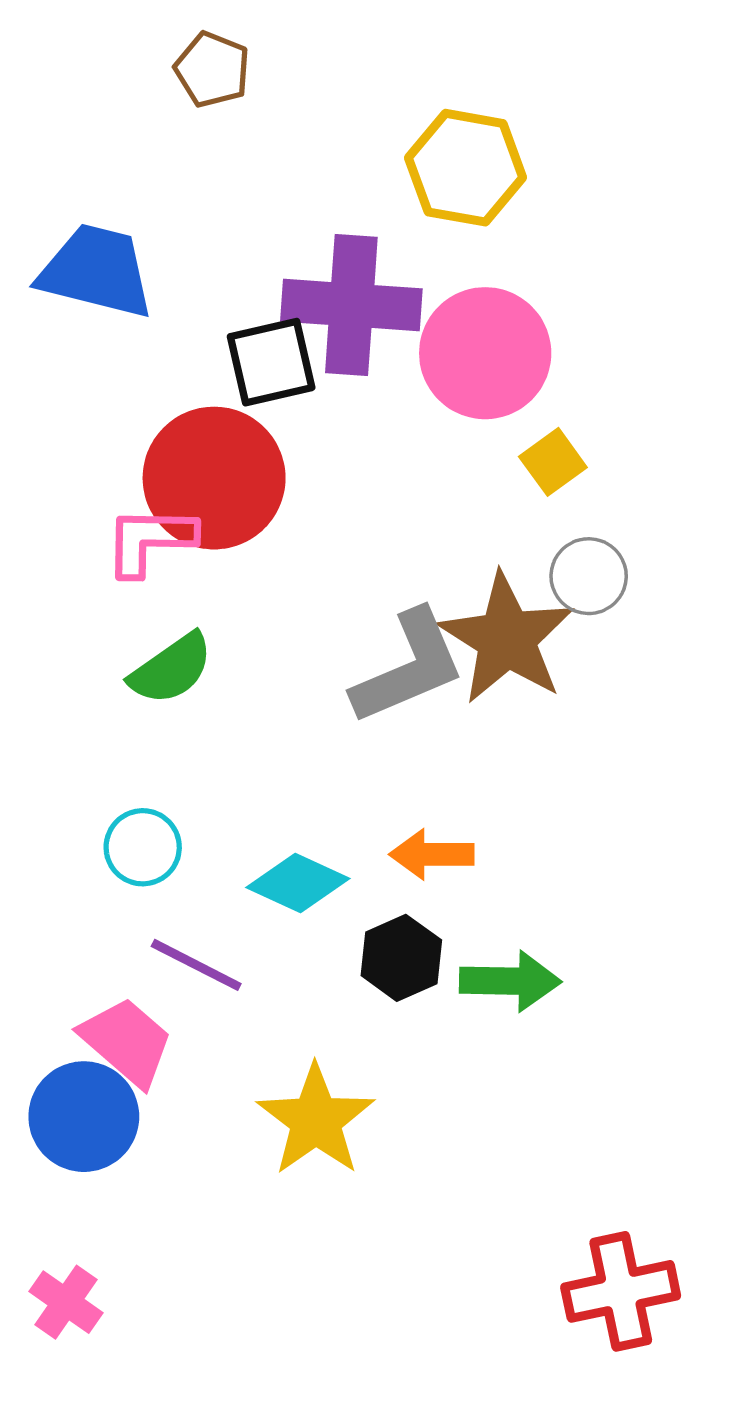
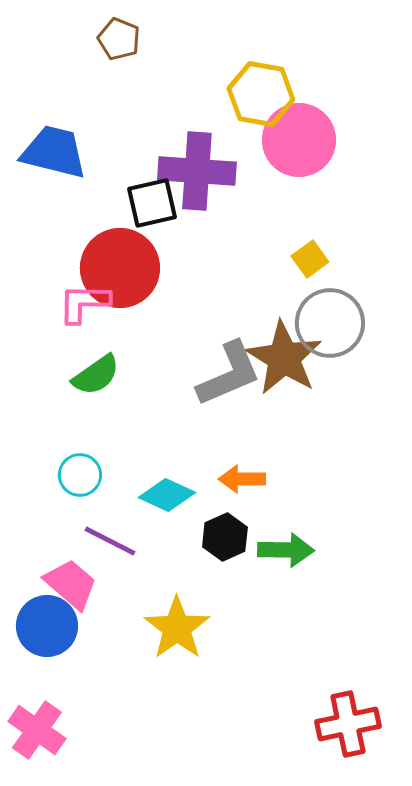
pink circle: (485, 353) -> (299, 140), moved
gray circle: (589, 576) -> (330, 323), size x1.6
pink cross: (66, 1302) -> (37, 730), size x1.4

